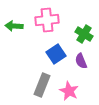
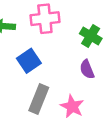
blue square: (56, 54) -> (29, 61), moved

